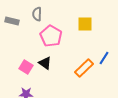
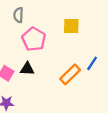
black triangle: (45, 63) -> (27, 69), turned -32

